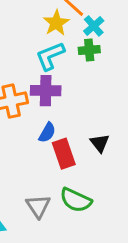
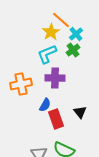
green cross: (89, 50) -> (73, 50), turned -32
purple cross: (46, 91) -> (55, 78), moved

